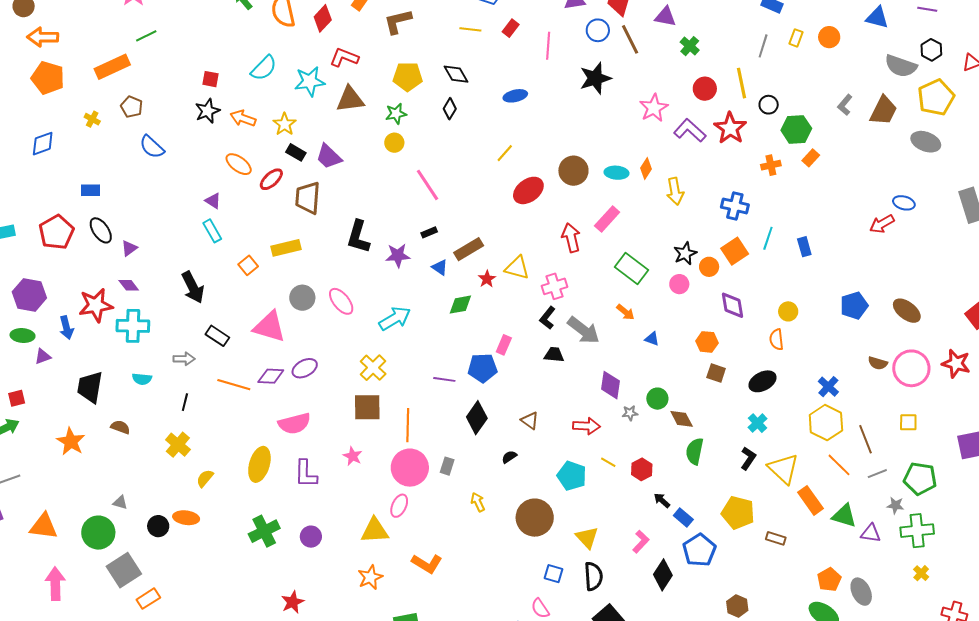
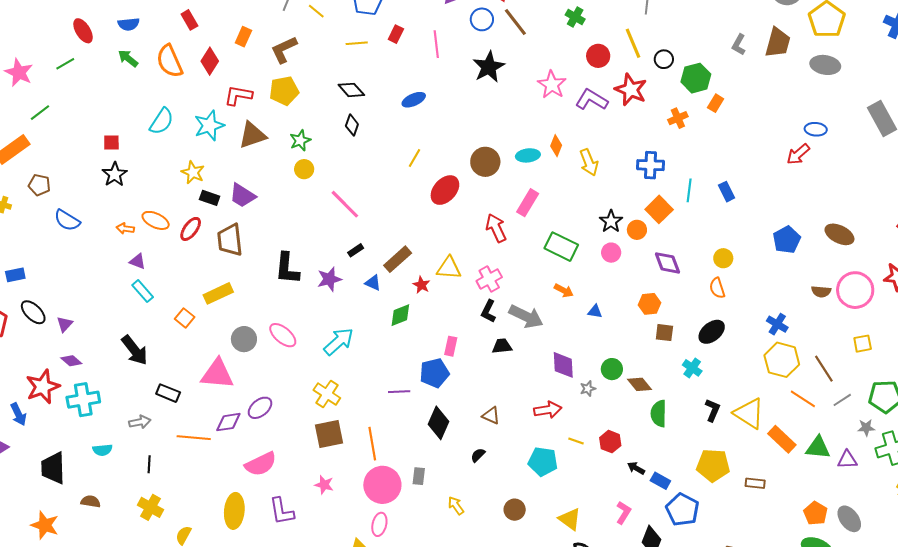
yellow pentagon: (408, 77) -> (284, 91), moved
orange arrow: (243, 118) -> (125, 229), moved, size x0.7
cyan cross: (758, 423) -> (692, 368), moved
brown circle: (535, 518) -> (515, 510), size x0.6

